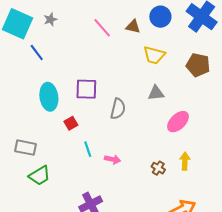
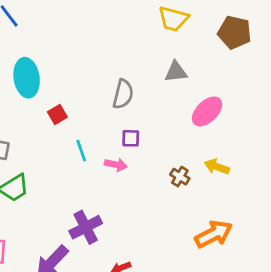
purple square: (86, 89) -> (131, 138), moved, size x0.6
yellow arrow: (185, 161) -> (217, 167), turned -72

